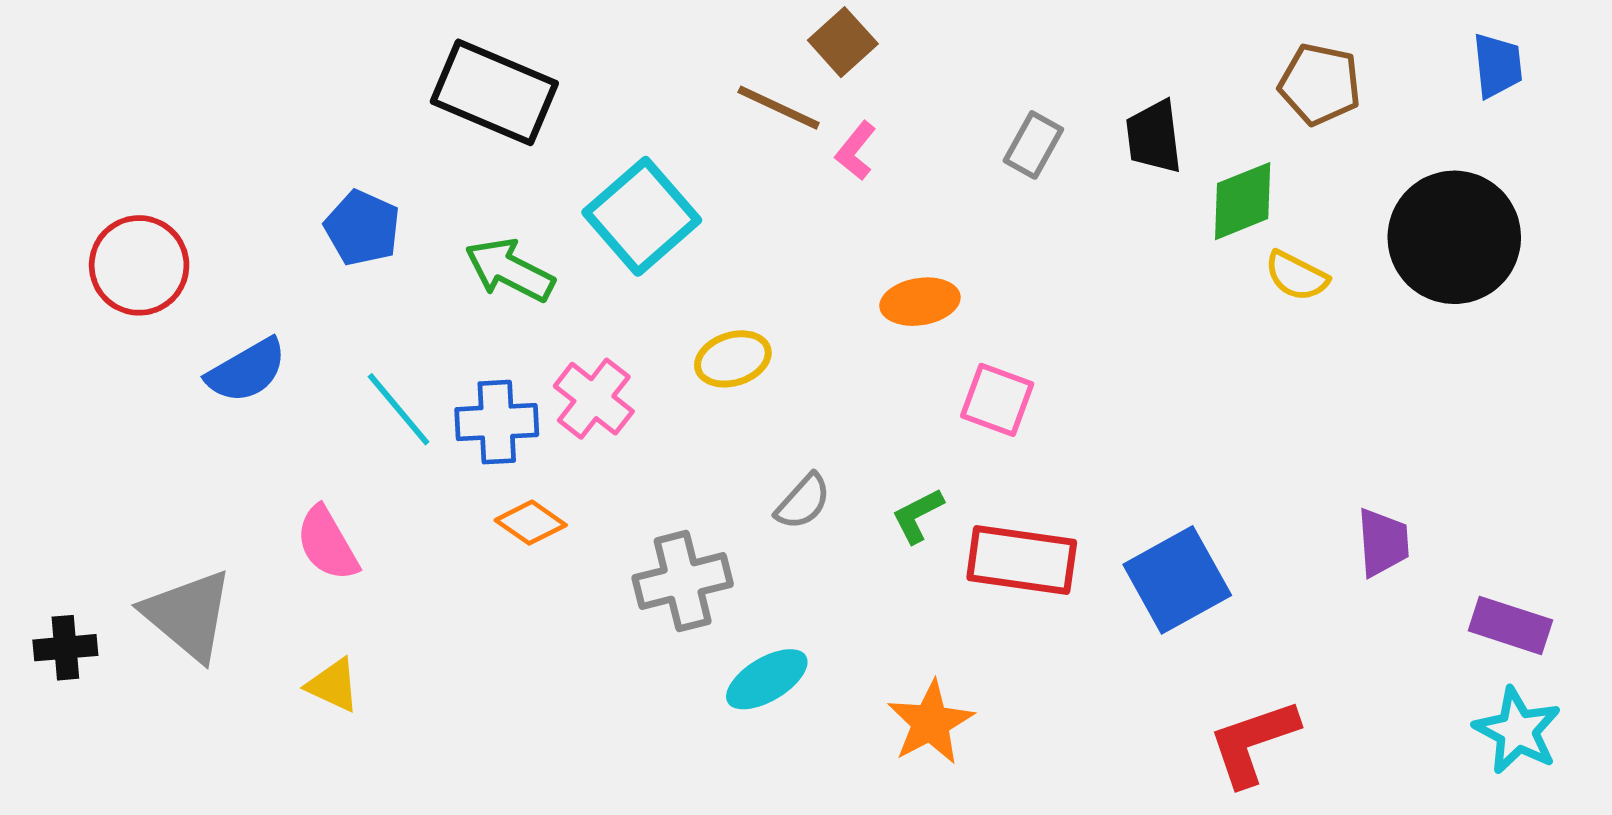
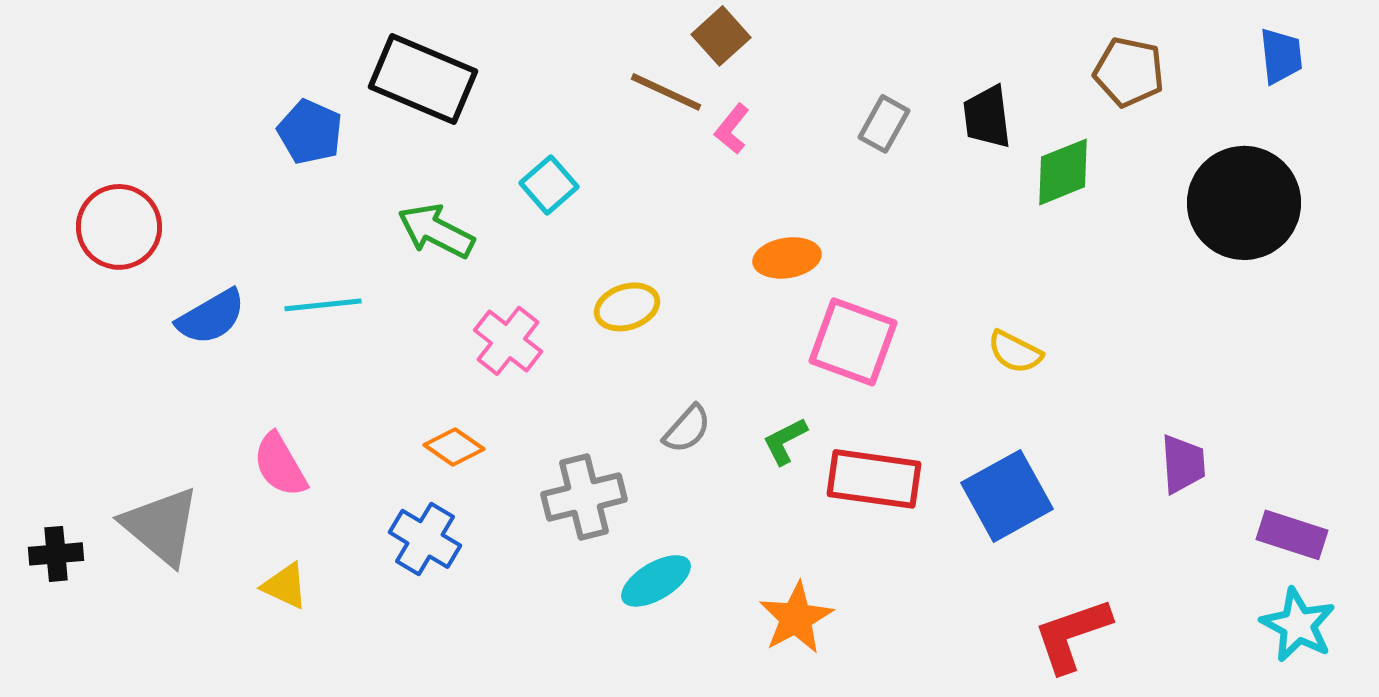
cyan square: (642, 216) -> (549, 185), size x0.6
blue pentagon: (362, 228) -> (310, 132), moved
yellow semicircle: (1296, 276) -> (1015, 352), moved
pink square: (997, 400) -> (853, 342), size x1.4
cyan line: (399, 409) -> (323, 305), moved, turned -56
blue cross: (497, 422) -> (425, 539), moved, turned 34

